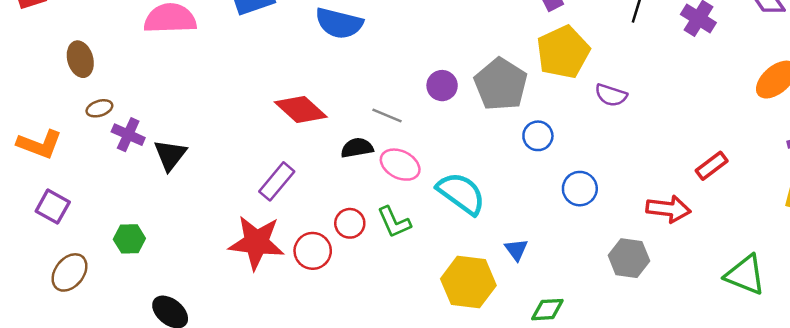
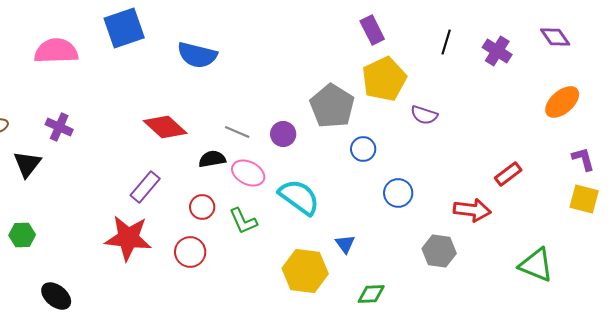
purple circle: (442, 86) -> (283, 134), moved
purple cross: (128, 135) -> (59, 127), moved
black triangle: (170, 155) -> (27, 164), moved
red circle: (350, 223) -> (202, 207), moved
red circle: (313, 251) -> (190, 252), moved

